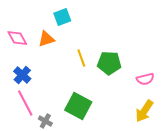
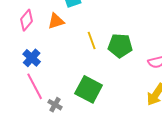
pink diamond: (17, 38) -> (26, 20), turned 70

